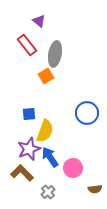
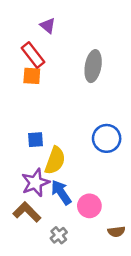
gray ellipse: (55, 54) -> (93, 66), moved
orange square: (46, 76) -> (32, 76), moved, turned 35

